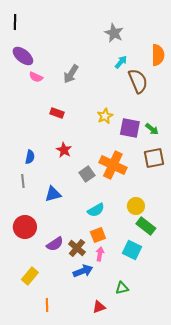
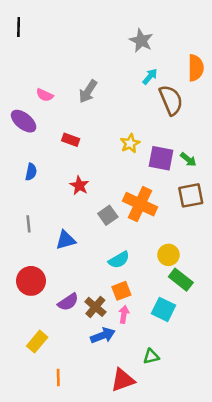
purple ellipse: (23, 56) -> (24, 121), moved
blue semicircle: (30, 157) -> (31, 172), moved
red triangle: (99, 307) -> (123, 380), size x1.5

